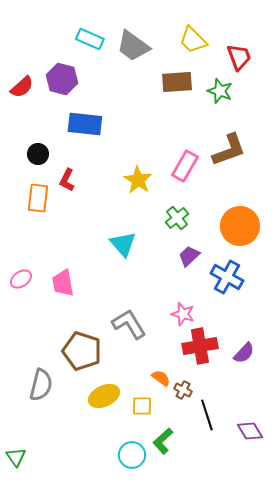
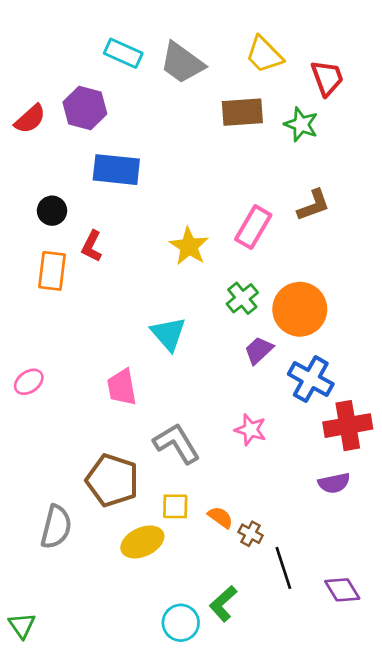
brown L-shape: (229, 150) -> (313, 205), size x0.7
orange circle: (240, 226) -> (300, 309), moved
pink trapezoid: (63, 283) -> (122, 387), moved
red cross: (200, 346) -> (348, 426), moved
purple semicircle: (244, 353) -> (334, 483), turned 35
yellow square: (142, 406) -> (175, 506), moved

